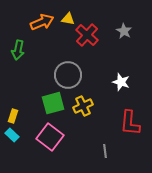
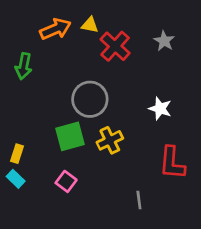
pink square: (50, 137) -> (66, 181), size x0.6

